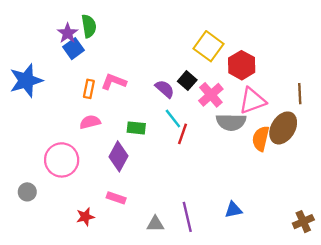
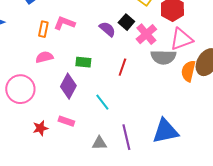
cyan line: (173, 118) -> (102, 102), moved
blue triangle: (233, 210) -> (165, 131), size x1.8
red star: (85, 217) -> (40, 128), moved

